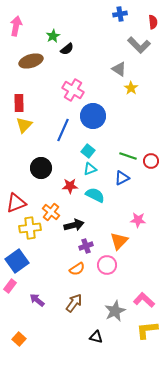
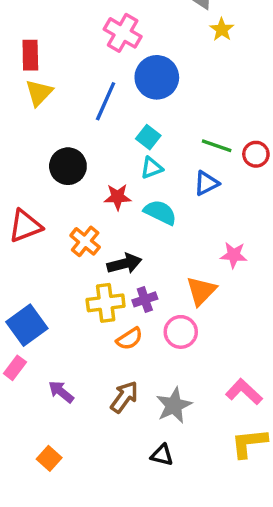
yellow cross: (30, 228) -> (106, 303), moved
gray star: (115, 311) -> (174, 405), moved
orange square: (19, 339) -> (49, 458), moved

